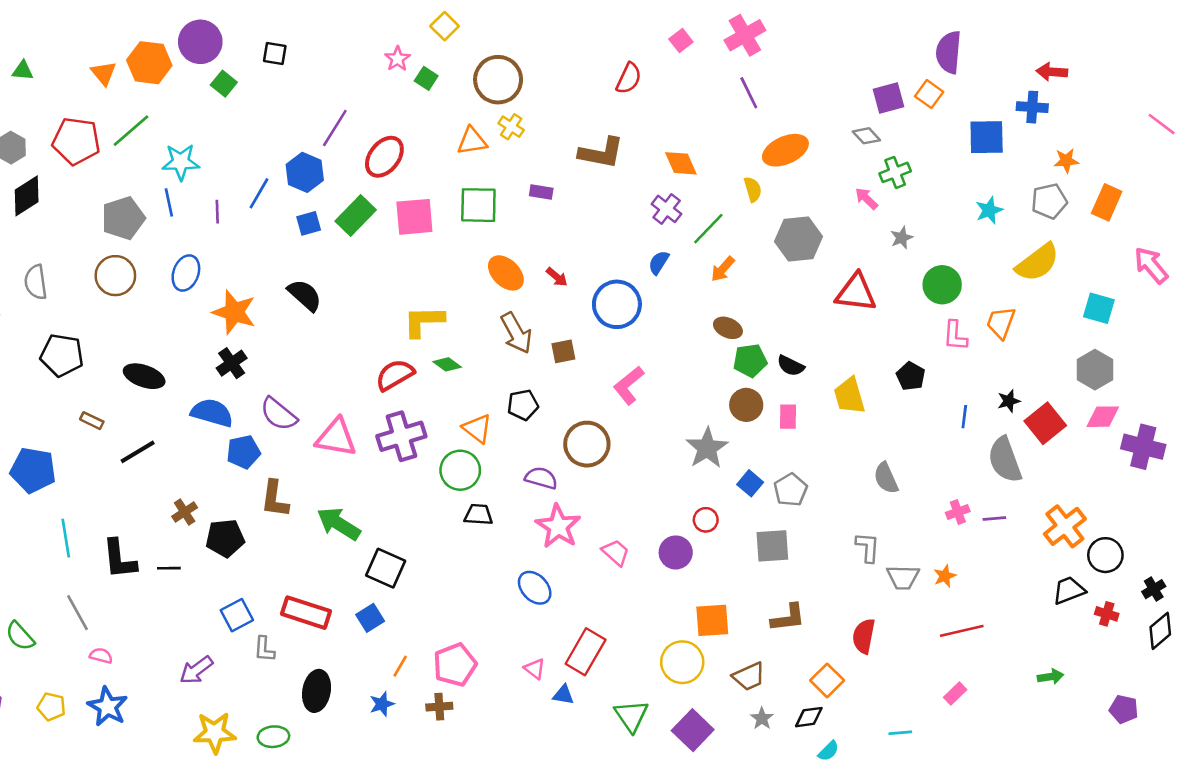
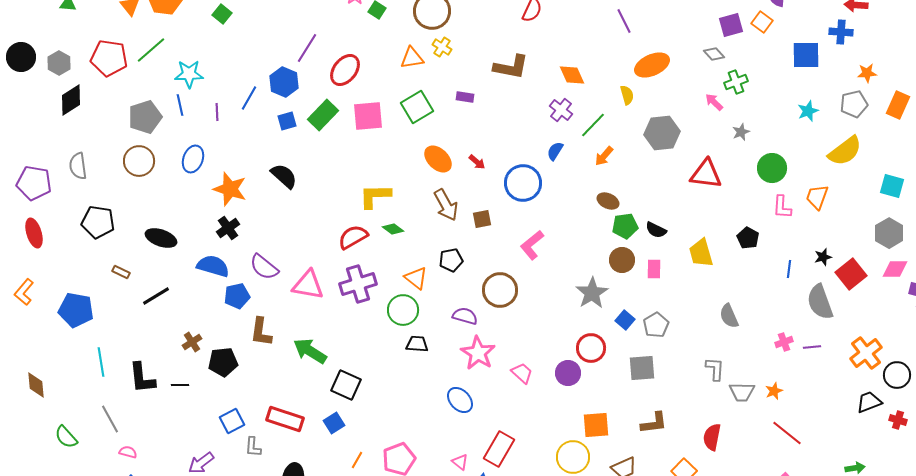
green square: (478, 205) -> (417, 107), turned -32
red circle: (706, 520) -> (591, 348), size x1.5
red line: (962, 631) -> (787, 433), turned 52

